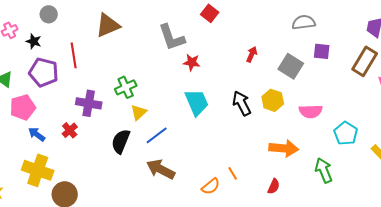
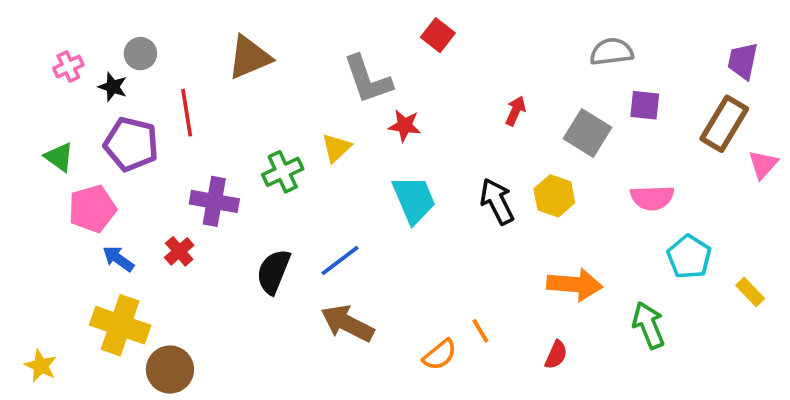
gray circle: (49, 14) -> (140, 54), moved
pink semicircle: (311, 111) -> (652, 198), moved
yellow triangle: (139, 112) -> (336, 148), moved

